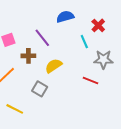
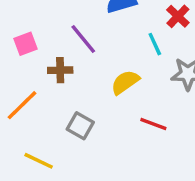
yellow semicircle: (53, 66) -> (125, 82), moved
red line: (91, 81) -> (153, 124), moved

